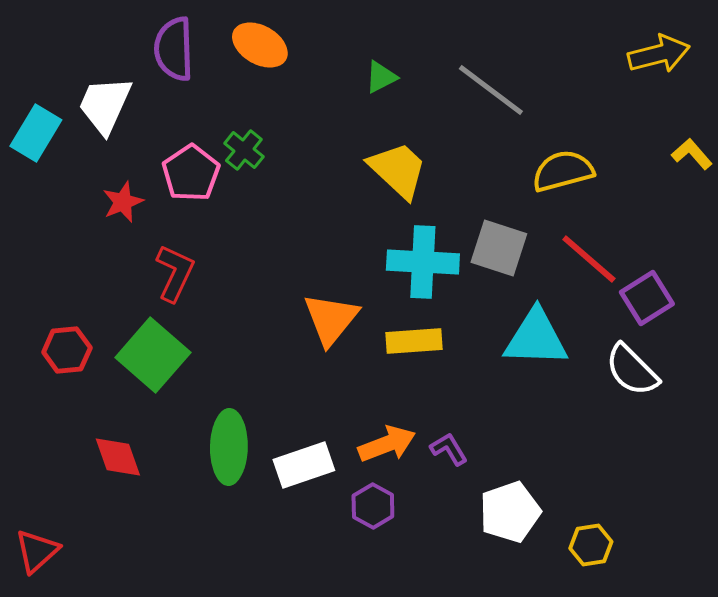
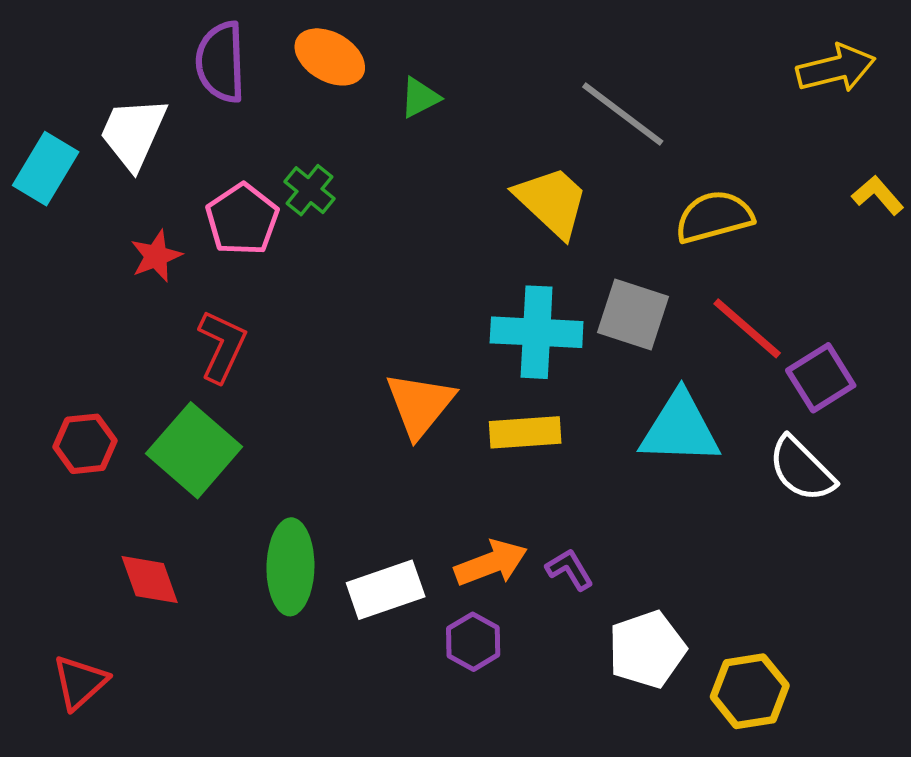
green triangle: (381, 77) -> (420, 98), moved
yellow trapezoid: (398, 170) -> (552, 202), moved
yellow hexagon: (591, 545) -> (750, 691), size x1.4
red triangle: (37, 551) -> (80, 682), moved

